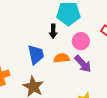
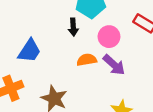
blue trapezoid: (36, 55) -> (29, 51), moved, turned 50

